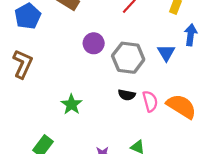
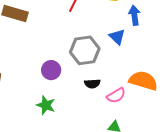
purple circle: (94, 43) -> (51, 70), moved
pink semicircle: (150, 101) -> (116, 95), moved, turned 90

